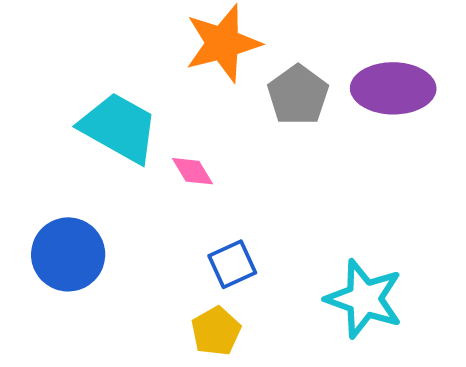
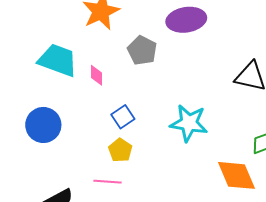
gray pentagon: (298, 95) -> (142, 50), moved
pink diamond: (193, 171) -> (96, 75), turned 40

